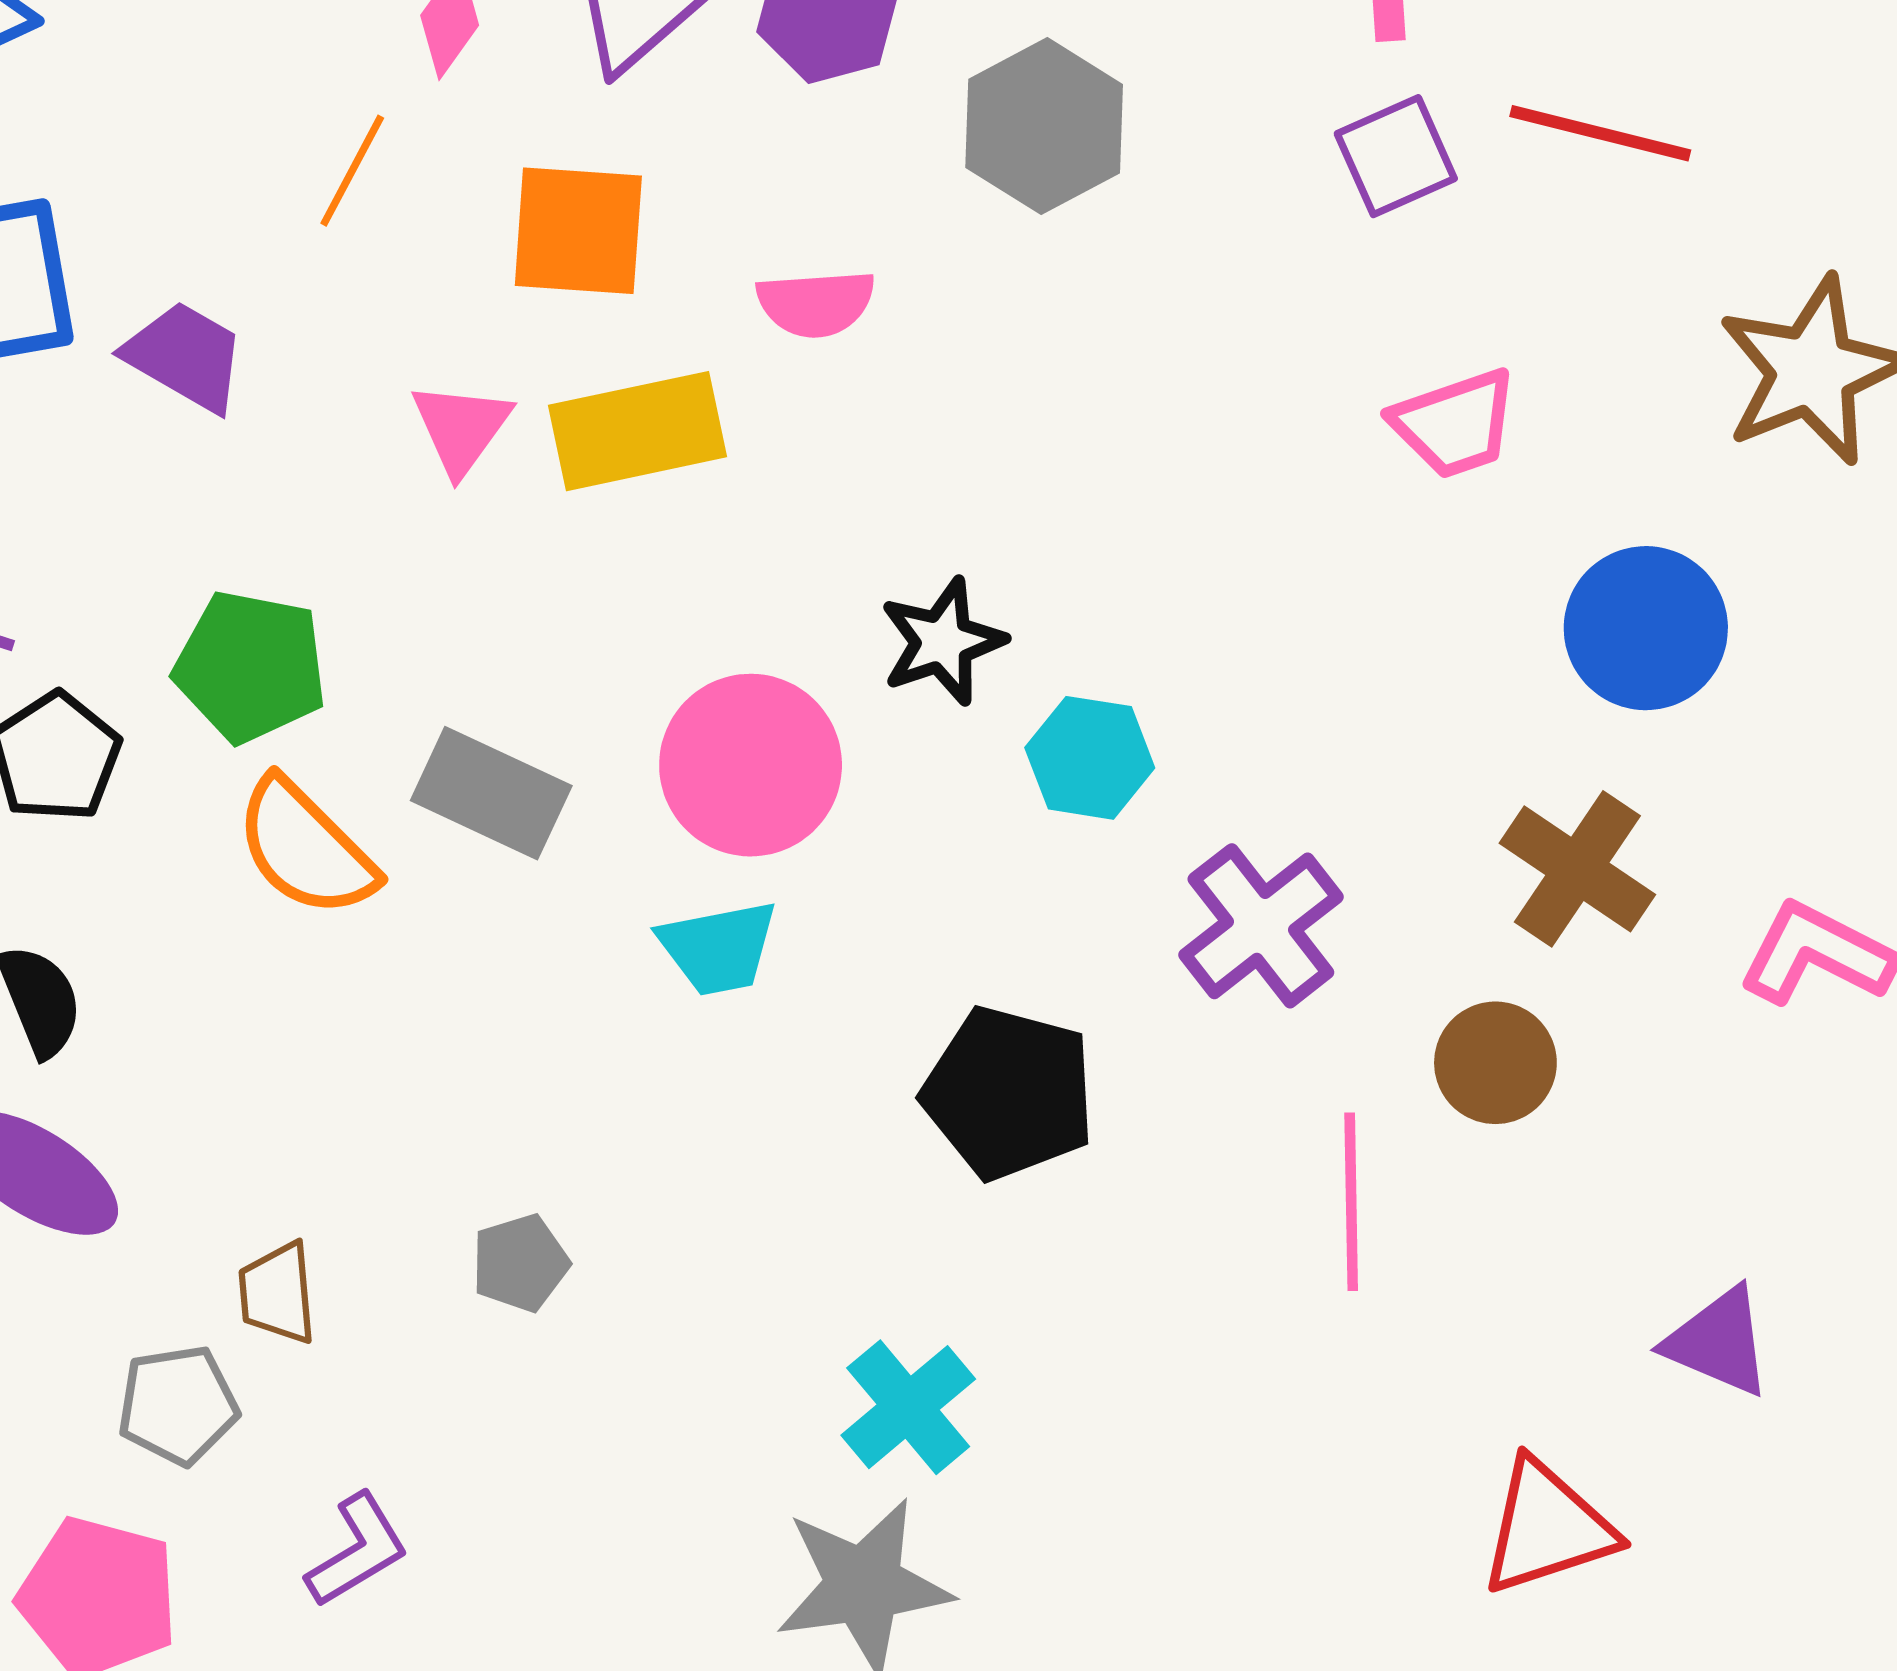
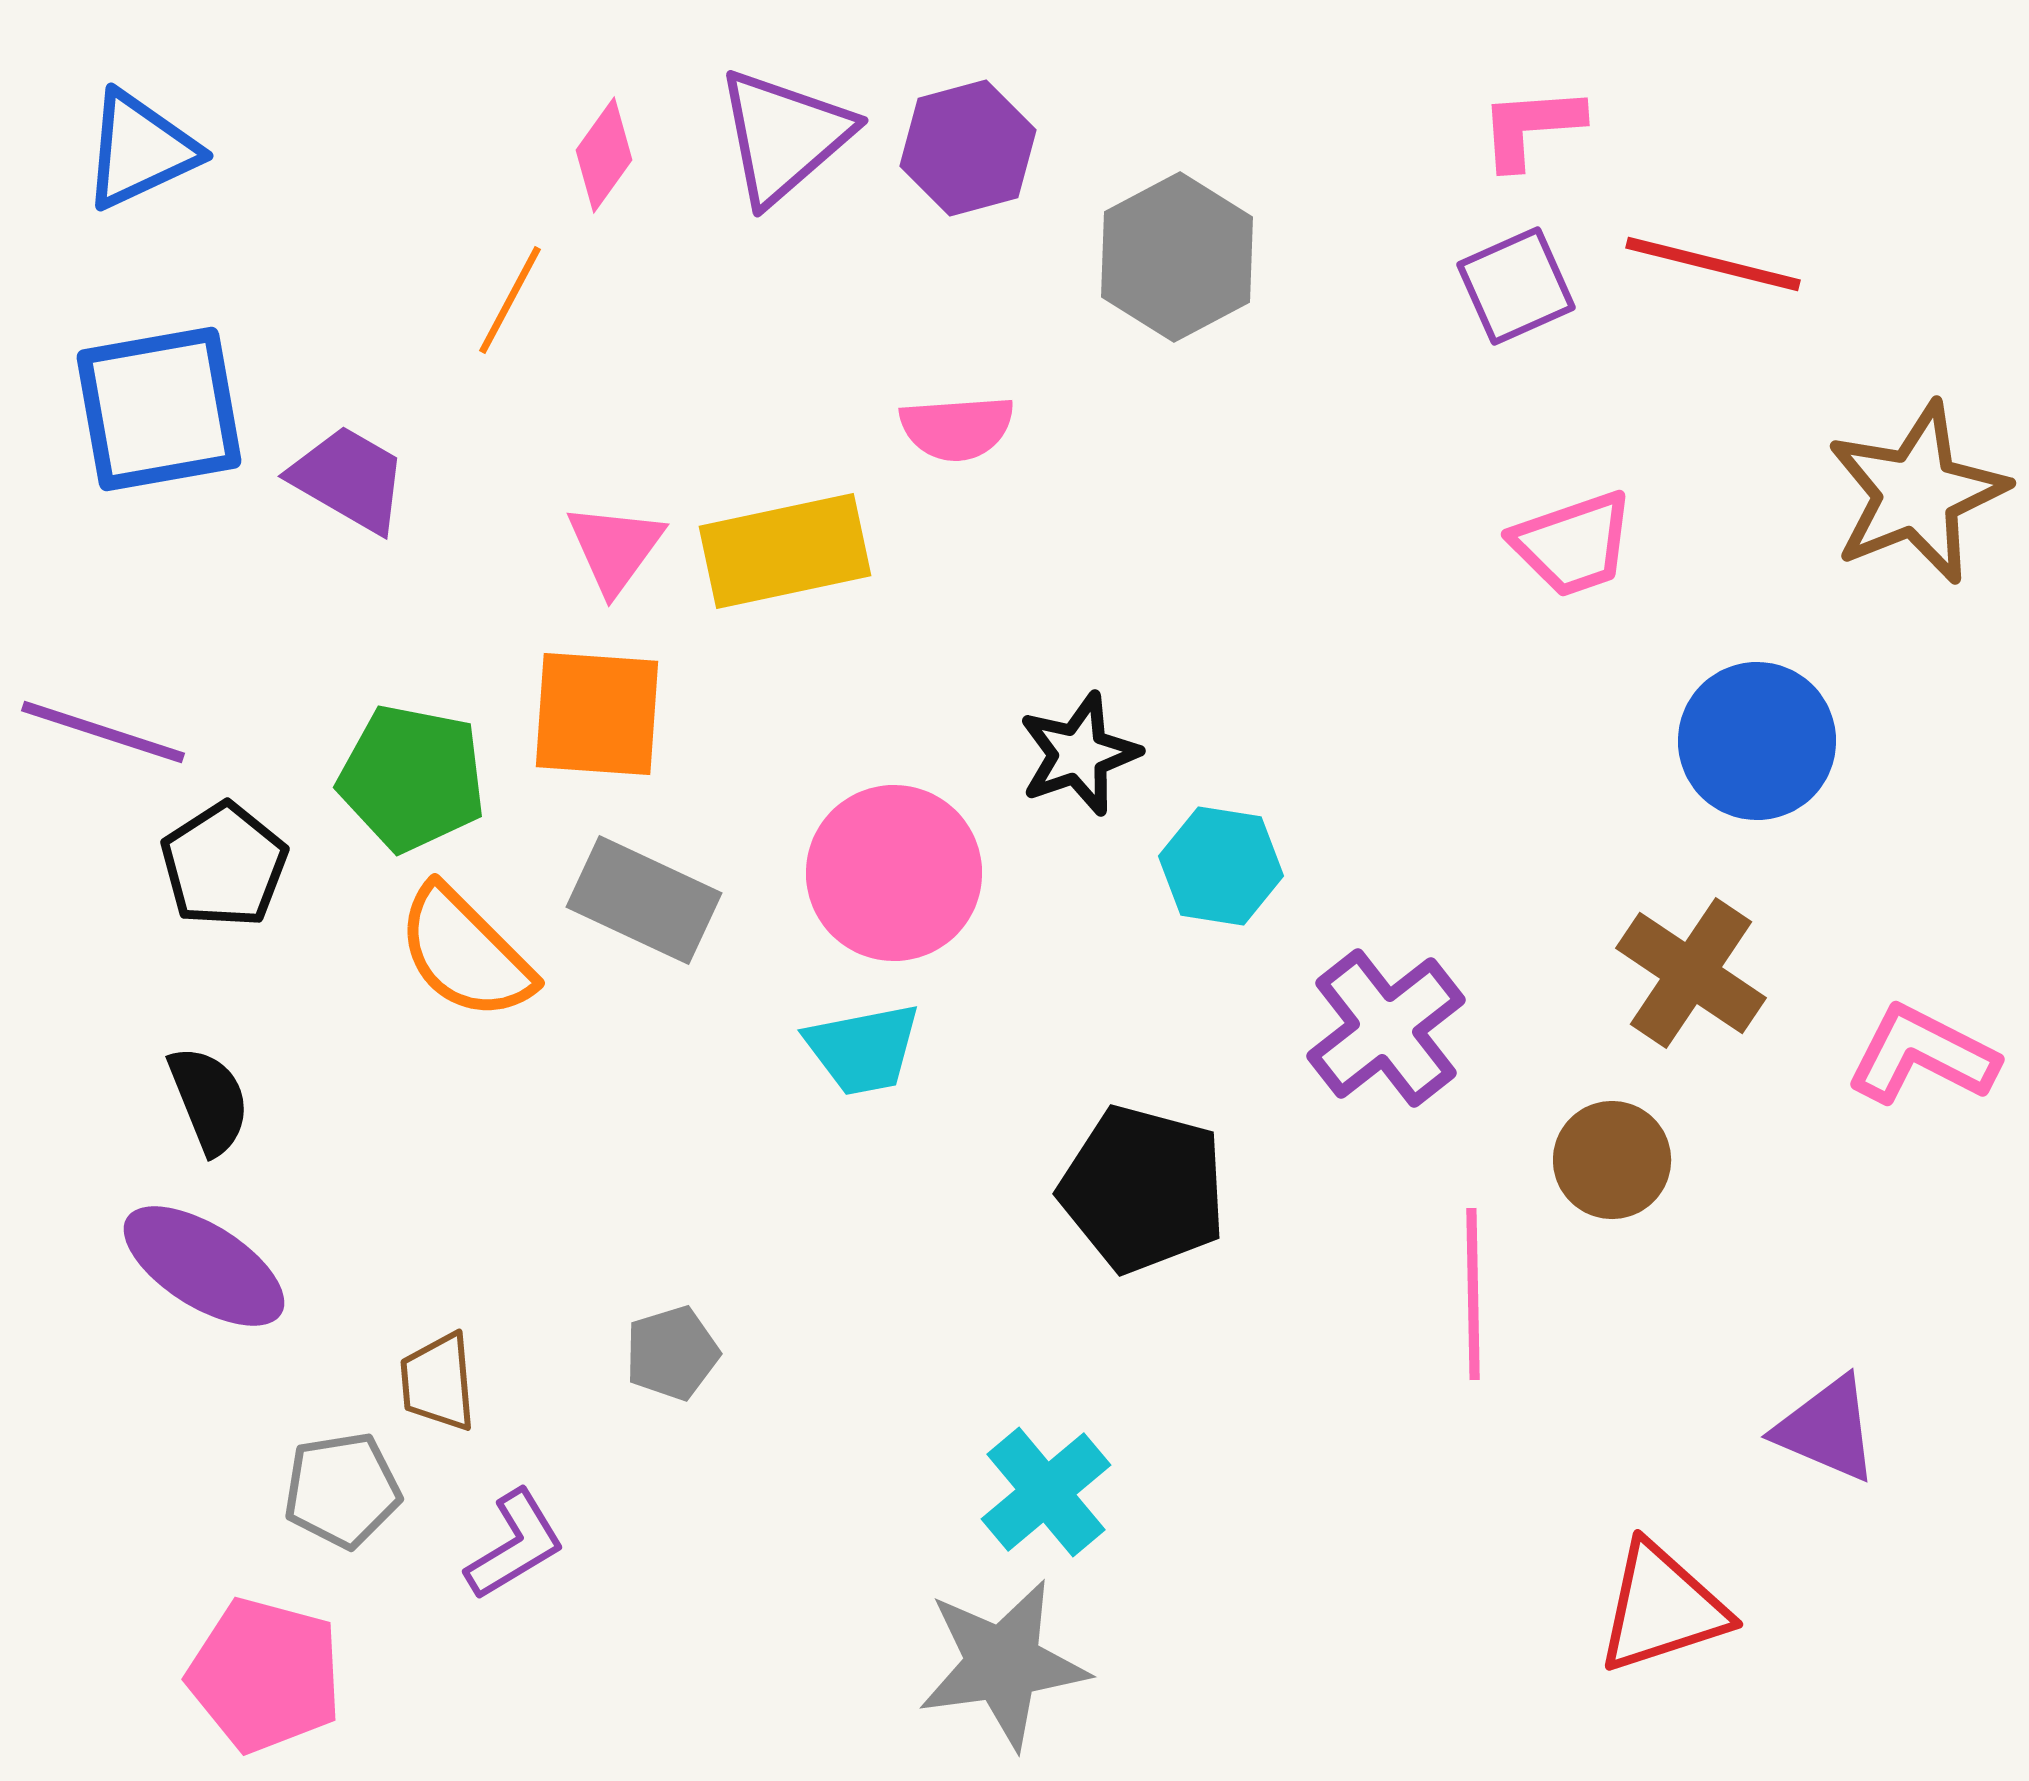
orange square: (578, 231) -> (597, 714), moved
purple L-shape: (357, 1550) -> (515, 1545), moved

